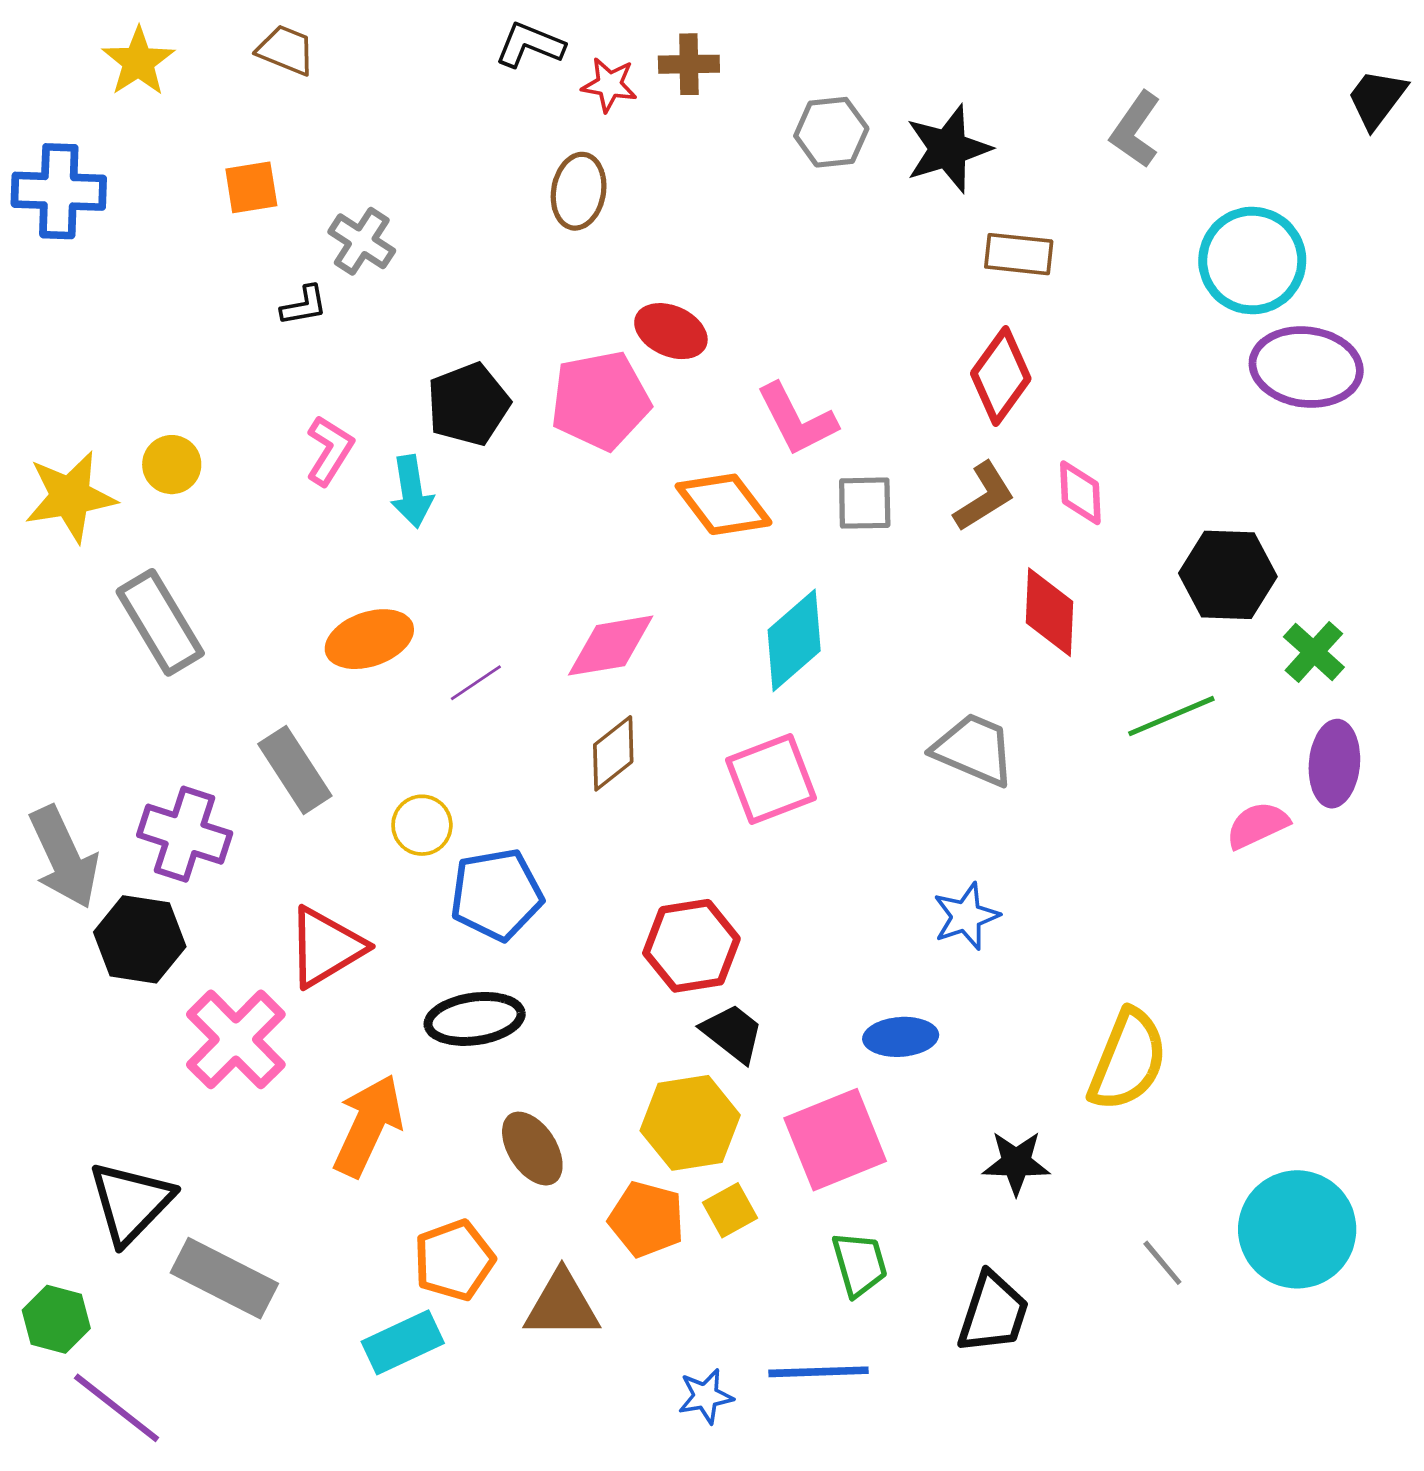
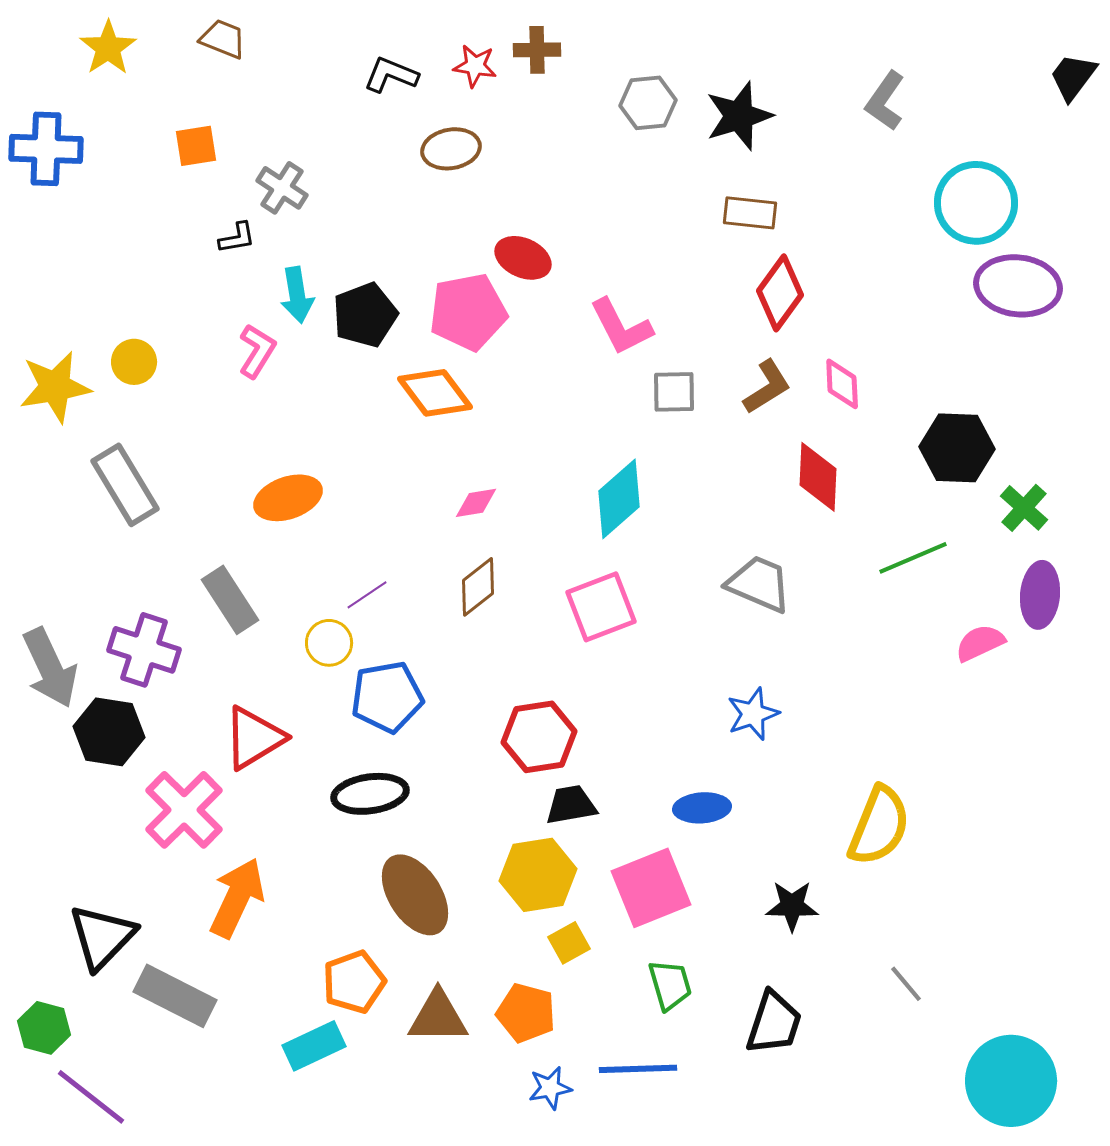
black L-shape: (530, 45) -> (391, 75), moved
brown ellipse: (579, 191) -> (451, 149), turned 70
brown rectangle: (1019, 254) -> (750, 213), moved
cyan arrow: (412, 492) -> (297, 295), moved
orange diamond: (724, 504) -> (435, 393), moved
pink diamond: (611, 646) -> (476, 503), size x0.6
purple line: (476, 683) -> (367, 595), moved
black trapezoid: (733, 1033) -> (571, 805), turned -48
orange arrow: (368, 1125) -> (237, 898), moved
brown ellipse: (532, 1149) -> (415, 895), size x1.4
orange pentagon: (647, 1219) -> (526, 1013), moved
cyan circle: (1297, 1229) -> (1011, 1081), moved

